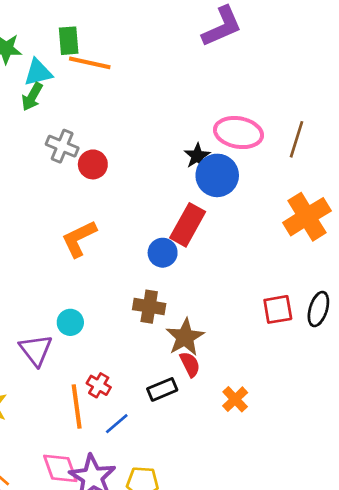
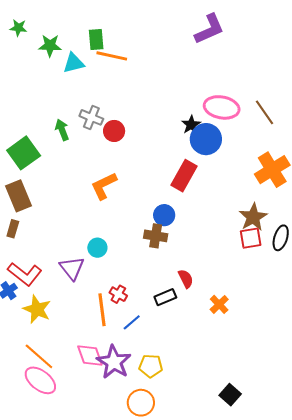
green arrow: (32, 97) -> (62, 130), moved, turned 130
brown line: (297, 139) -> (265, 112), turned -52
blue circle: (163, 253) -> (164, 215), moved
brown star: (185, 337) -> (253, 217), moved

